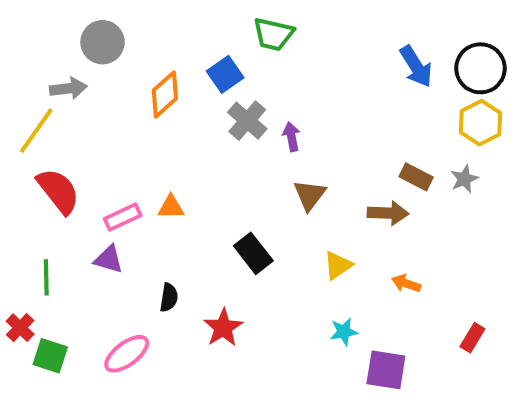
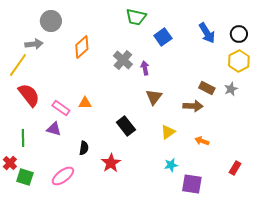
black circle: (480, 68) -> (239, 34), size x0.7
blue square: (225, 74) -> (163, 37), moved
pink rectangle: (123, 217) -> (61, 108), turned 60

